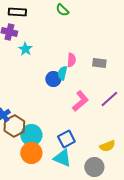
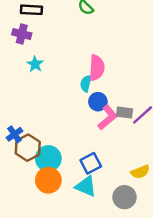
cyan star: (25, 49) -> (35, 64), moved
pink semicircle: (71, 60) -> (97, 68), size x1.5
gray rectangle: (99, 63) -> (125, 113), moved
blue circle: (53, 79) -> (98, 102), moved

